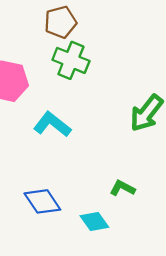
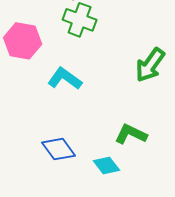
green L-shape: (122, 188) -> (131, 134), size x1.4

